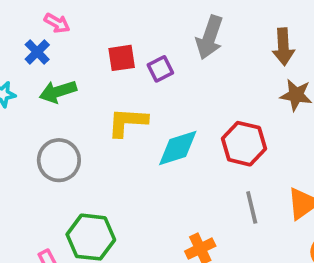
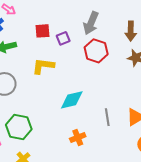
red hexagon: (244, 144) -> (96, 51), moved
cyan diamond: (178, 148) -> (72, 100), moved

